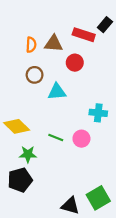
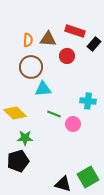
black rectangle: (105, 25) -> (94, 44), moved
brown circle: (35, 75) -> (31, 67), size x1.5
cyan triangle: (57, 92) -> (43, 89), moved
green line: (56, 137) -> (54, 114), moved

